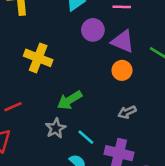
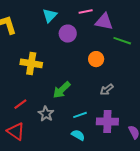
purple triangle: (123, 41) -> (104, 22), moved
gray star: (56, 128) -> (46, 114), moved
cyan line: (86, 137) -> (80, 115), turned -48

